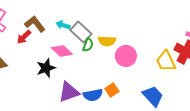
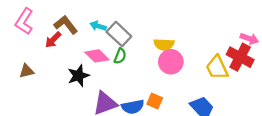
yellow semicircle: (107, 41) -> (164, 44), moved
green semicircle: (88, 45) -> (120, 56), moved
orange square: (112, 90) -> (155, 101), turned -32

